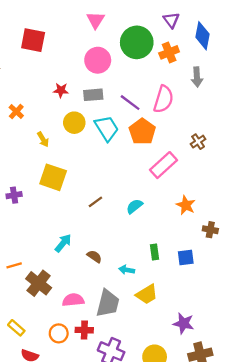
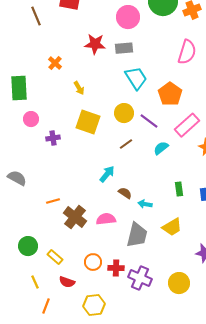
red star: (61, 90) -> (95, 44), size x1.5
purple line: (130, 103) -> (149, 121), moved
yellow circle: (74, 123) -> (124, 113), moved
orange pentagon: (142, 132) -> (170, 94), moved
pink rectangle: (163, 165) -> (187, 125), moved
cyan arrow: (63, 243) -> (107, 174), moved
cyan arrow: (127, 270) -> (145, 204), moved
pink semicircle: (73, 300) -> (106, 219), moved
red cross: (84, 330) -> (116, 268), moved

